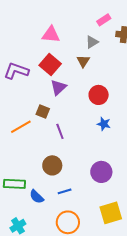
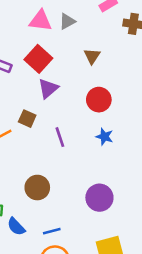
gray triangle: (92, 42) -> (67, 21), moved
brown triangle: (83, 61) -> (92, 56), moved
purple line: (60, 131) -> (60, 137), moved
blue line: (65, 191) -> (52, 231), moved

